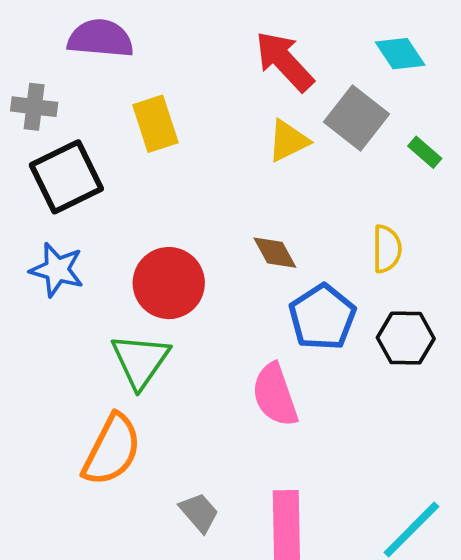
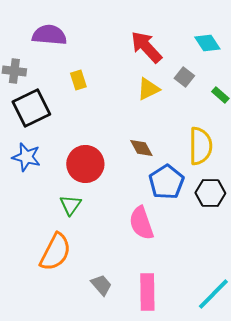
gray square: (356, 118) -> (184, 77), size x0.6
yellow rectangle: (155, 124) -> (78, 80), size x0.7
yellow semicircle: (387, 249) -> (200, 146), size x1.5
green triangle: (140, 361) -> (70, 205), size x0.7

